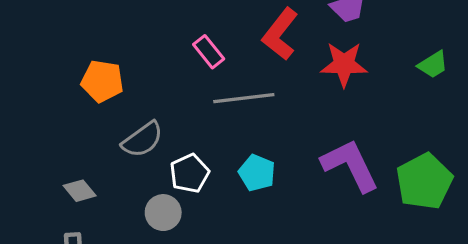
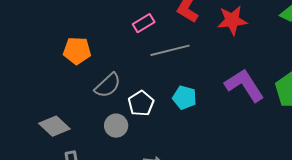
pink rectangle: (209, 52) -> (144, 23), turned -75
gray diamond: (80, 191) -> (54, 126), moved, size x1.4
gray circle: (163, 213) -> (116, 126), moved

